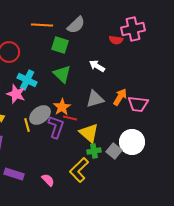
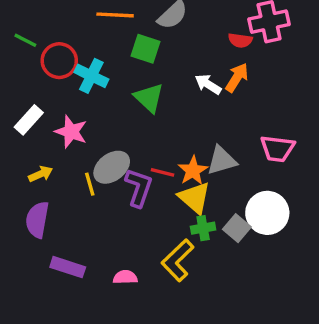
cyan cross: (27, 80) -> (91, 76), moved
orange arrow: (120, 97) -> (237, 78), moved
gray triangle: (95, 99) -> (222, 160), moved
orange star: (62, 107) -> (193, 171), moved
pink semicircle: (48, 180) -> (125, 277), turned -48

